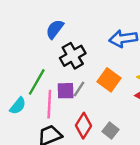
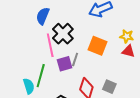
green line: (37, 82) -> (41, 76), moved
pink line: (49, 104) -> (50, 45), moved
cyan semicircle: (18, 106) -> (29, 86), turned -42

